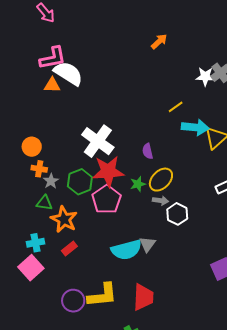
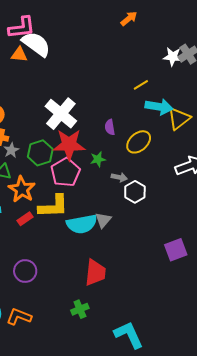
yellow ellipse: (161, 180) -> (139, 142), moved
yellow L-shape: (102, 295) -> (53, 206), moved

